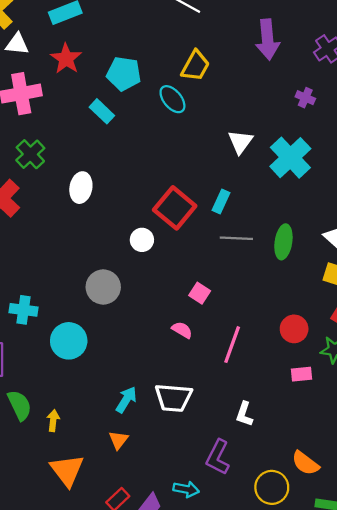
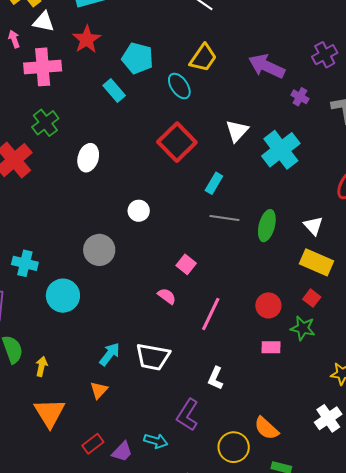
purple arrow: (268, 39) -> (267, 66), moved, turned 114
red square: (175, 208) -> (177, 142), moved

